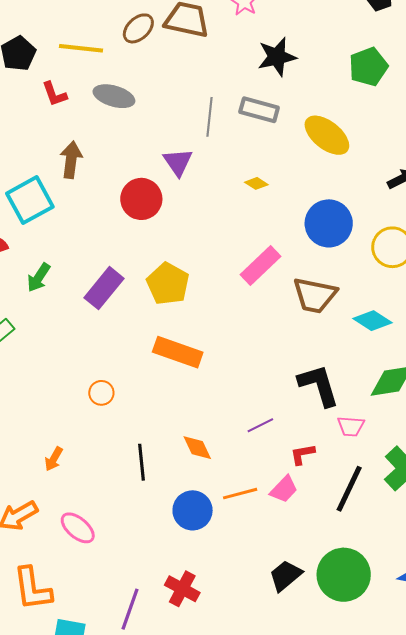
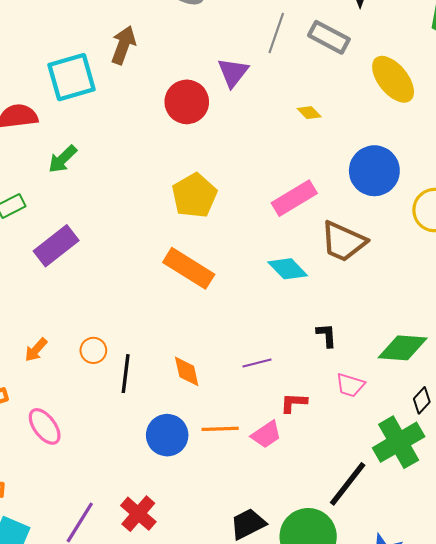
purple rectangle: (104, 288) -> (56, 246), moved
cyan diamond: (373, 321) -> (288, 269), moved
black L-shape: (319, 385) -> (326, 335), size x0.5
orange circle: (101, 393) -> (93, 350), moved
black line: (349, 489) -> (348, 484), moved

